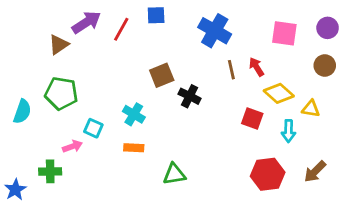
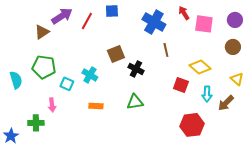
red arrow: (256, 67) -> (184, 13), moved
yellow triangle: (311, 109) -> (237, 79), moved, turned 32
cyan semicircle: (22, 112) -> (16, 80), turned -36
cyan cross: (134, 114) -> (90, 75), moved
cyan square: (93, 128) -> (67, 84), moved
pink arrow: (72, 146) -> (52, 105), turned 104
brown arrow: (315, 171) -> (226, 103), moved
green triangle: (174, 174) -> (135, 102), moved

